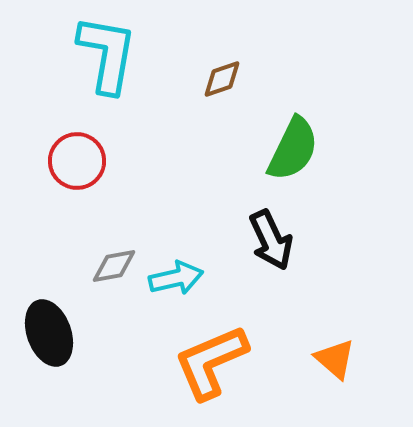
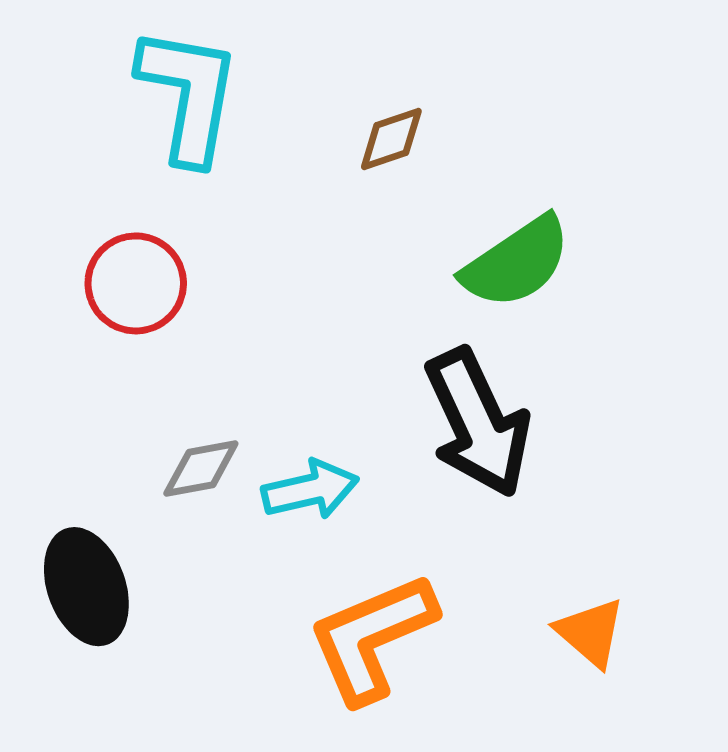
green semicircle: (293, 149) -> (516, 262), turned 30
black arrow: (271, 240) -> (478, 423), size x1.4

